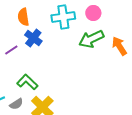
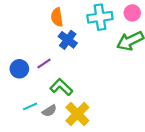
purple line: (11, 50) -> (44, 63), moved

